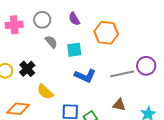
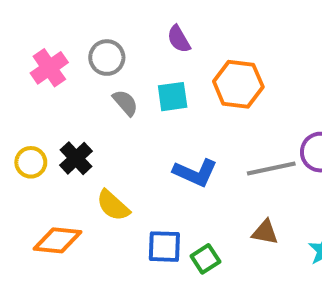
purple semicircle: (74, 19) -> (179, 39), moved
pink cross: (14, 25) -> (49, 68), turned -30
cyan square: (74, 50) -> (173, 97), moved

